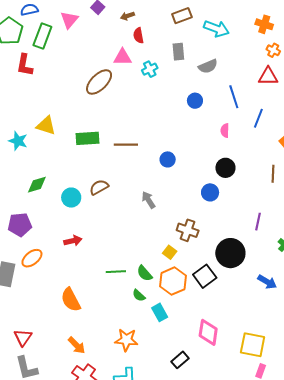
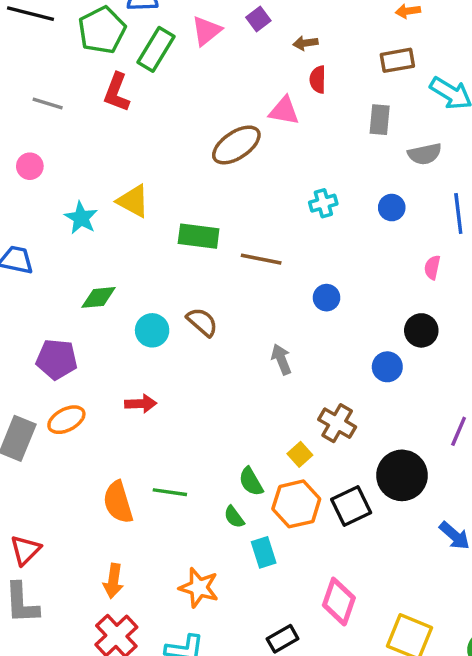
cyan cross: (150, 69) -> (323, 203), moved
brown semicircle: (99, 187) -> (202, 322), turned 60
green line: (116, 272) -> (170, 492), moved
orange arrow: (77, 345) -> (113, 581), turned 42

